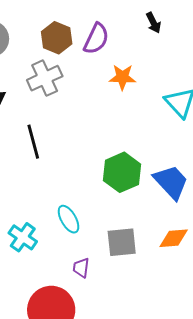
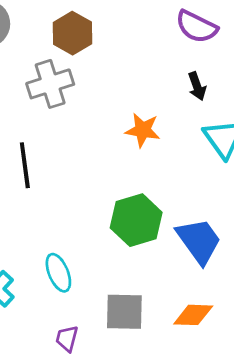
black arrow: (153, 23) -> (197, 86), moved
purple semicircle: (96, 39) -> (196, 27), moved, turned 84
orange star: (122, 77) -> (143, 130), moved

